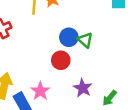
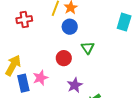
blue circle: (69, 37) -> (70, 27), moved

